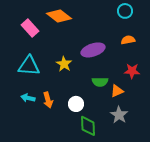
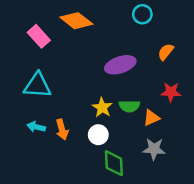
cyan circle: (125, 11) -> (142, 14), moved
orange semicircle: (128, 40) -> (166, 52), turned -40
yellow star: (64, 64) -> (102, 108), moved
gray star: (119, 115) -> (154, 149), turned -30

